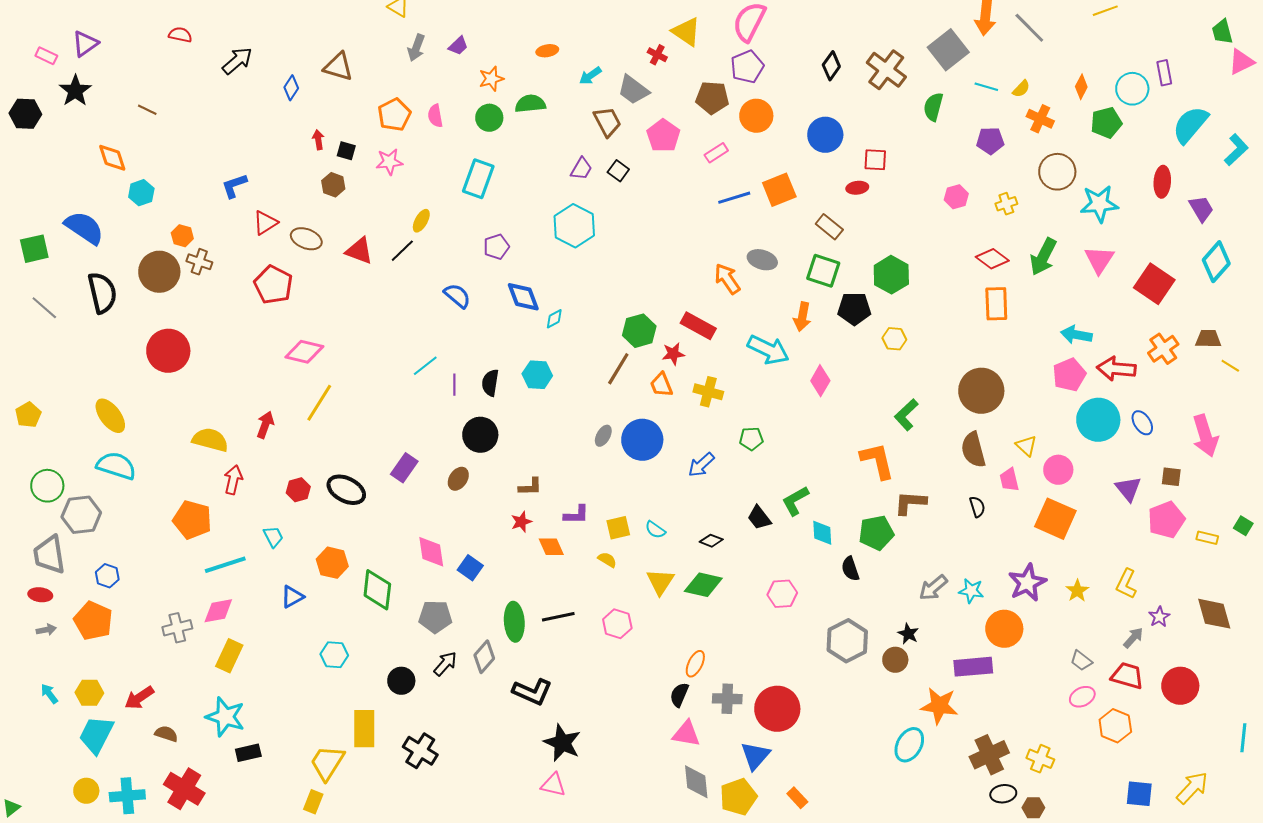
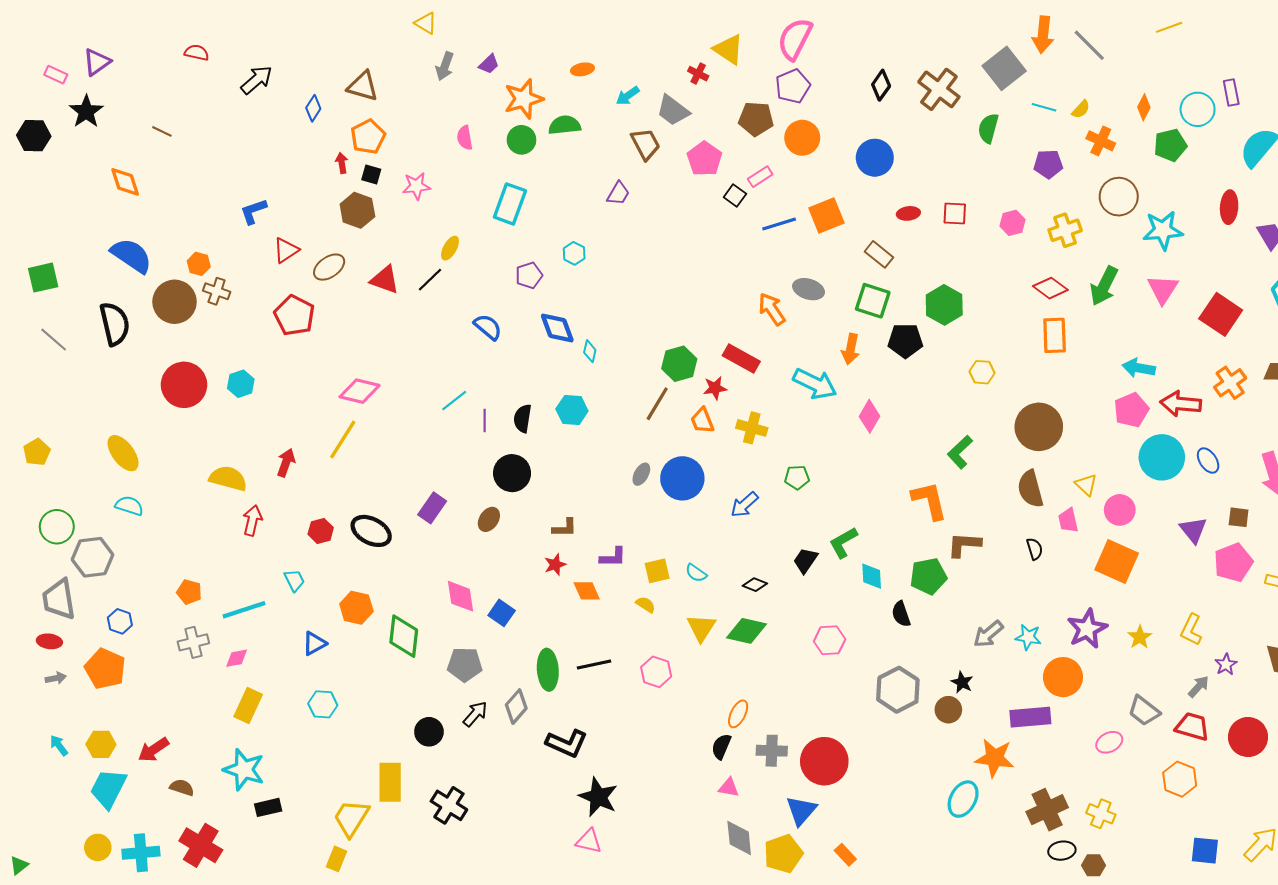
orange star: (491, 79) -> (524, 99), size x1.5
orange pentagon: (394, 115) -> (368, 137), moved
red square: (875, 160) -> (955, 213), moved
black square: (618, 171) -> (735, 196), moved
brown hexagon: (333, 185) -> (357, 210), size x1.4
cyan hexagon: (141, 193) -> (241, 384), moved
yellow cross: (1006, 204) -> (1065, 230), size x1.4
cyan hexagon: (574, 226) -> (574, 253), moved, size x0.5
blue semicircle: (84, 228) -> (131, 255), moved
brown ellipse: (306, 239) -> (329, 267), turned -56
cyan diamond: (554, 319) -> (590, 351), turned -50
yellow hexagon: (894, 339) -> (982, 372), moved
pink diamond: (304, 352) -> (360, 391), moved
cyan semicircle: (116, 466) -> (129, 506), size x0.7
black trapezoid: (759, 518) -> (805, 560), turned 72
orange pentagon: (192, 520) -> (189, 592), moved, size x0.6
pink diamond: (218, 611) -> (237, 658), size x0.7
gray cross: (177, 628) -> (193, 642), moved
cyan hexagon: (334, 655) -> (323, 704), moved
gray trapezoid: (1081, 661) -> (1144, 711), size x1.4
pink ellipse: (1082, 697) -> (1109, 742), moved
pink triangle: (686, 734) -> (729, 787), size x0.7

